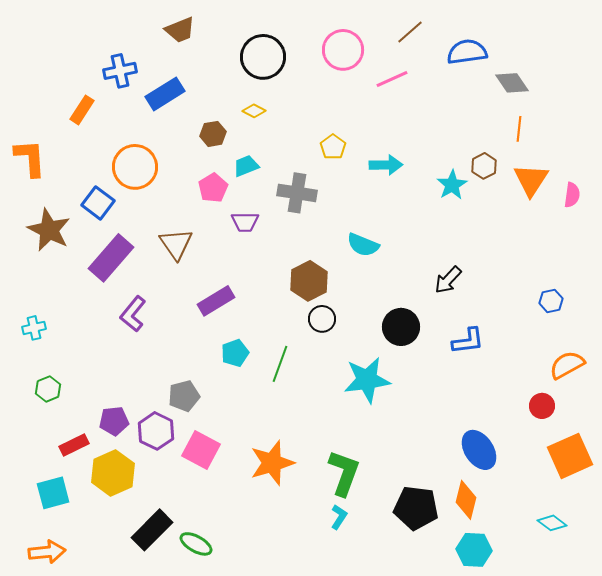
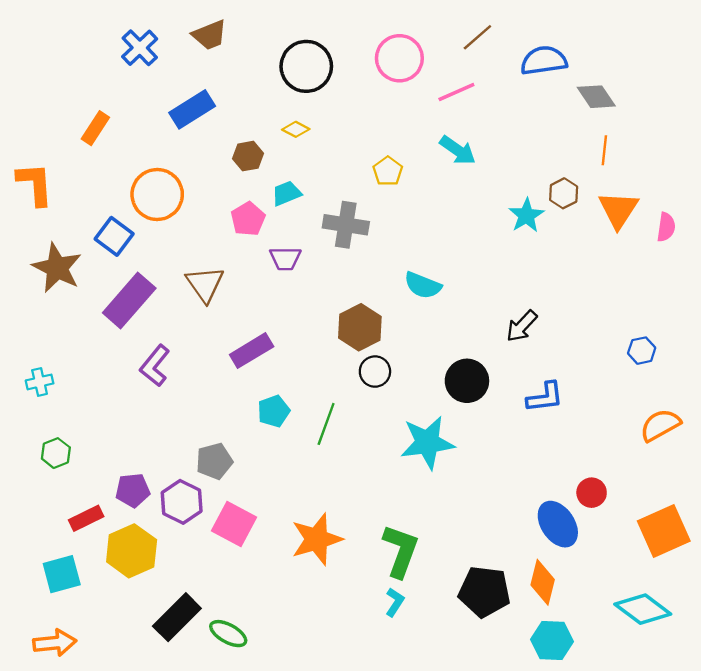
blue cross: (120, 71) -> (140, 48), moved, turned -32
cyan arrow: (386, 165) -> (458, 150), moved, turned 36
red circle: (542, 406) -> (592, 493), moved
cyan diamond: (552, 523) -> (643, 609), size x1.6

